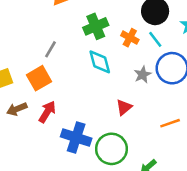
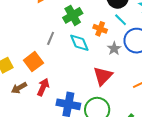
orange cross: (130, 38) -> (100, 29), moved
gray line: (51, 49) -> (51, 38), moved
red triangle: (124, 107) -> (103, 76), size x1.5

